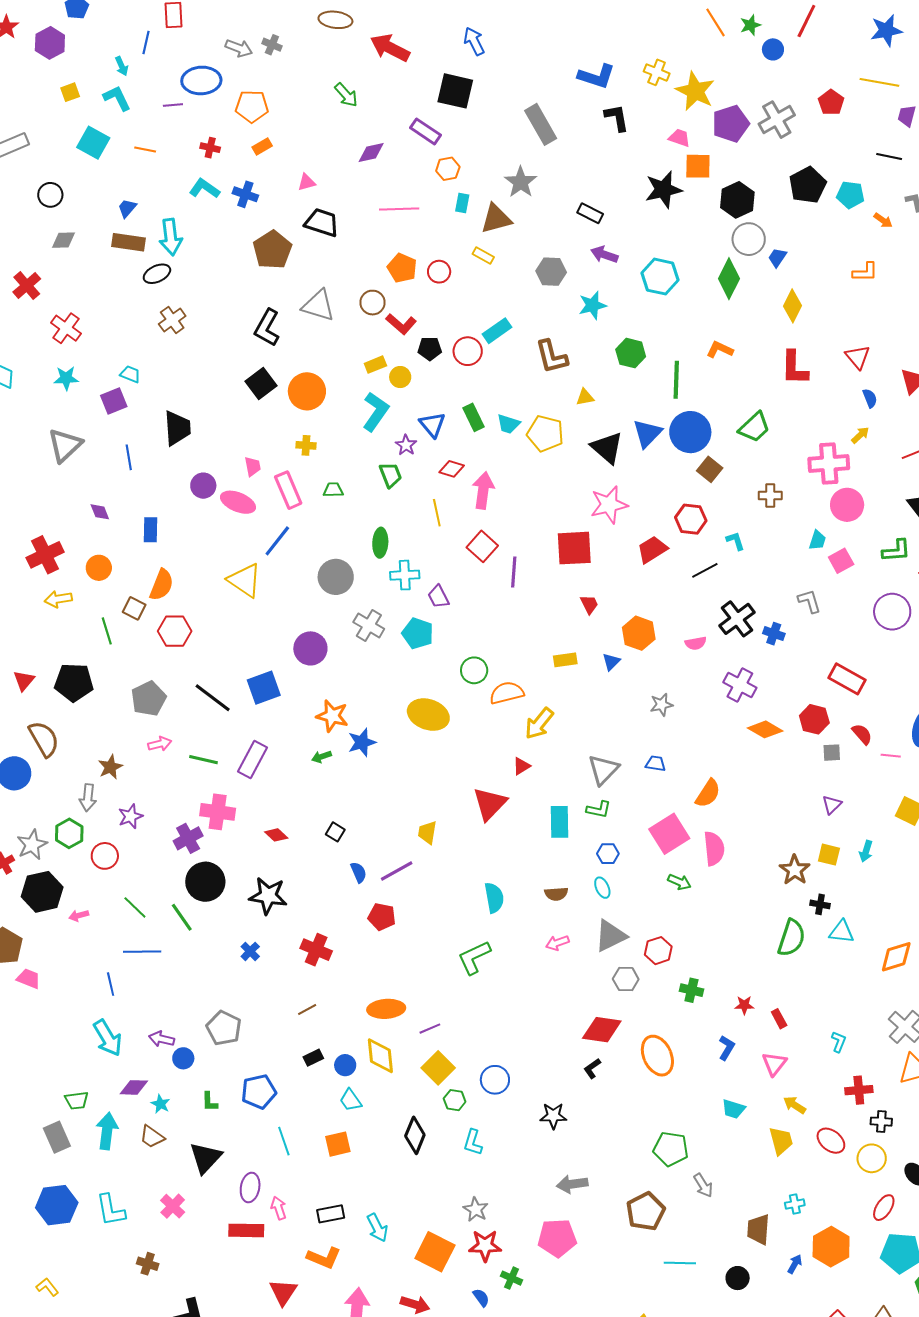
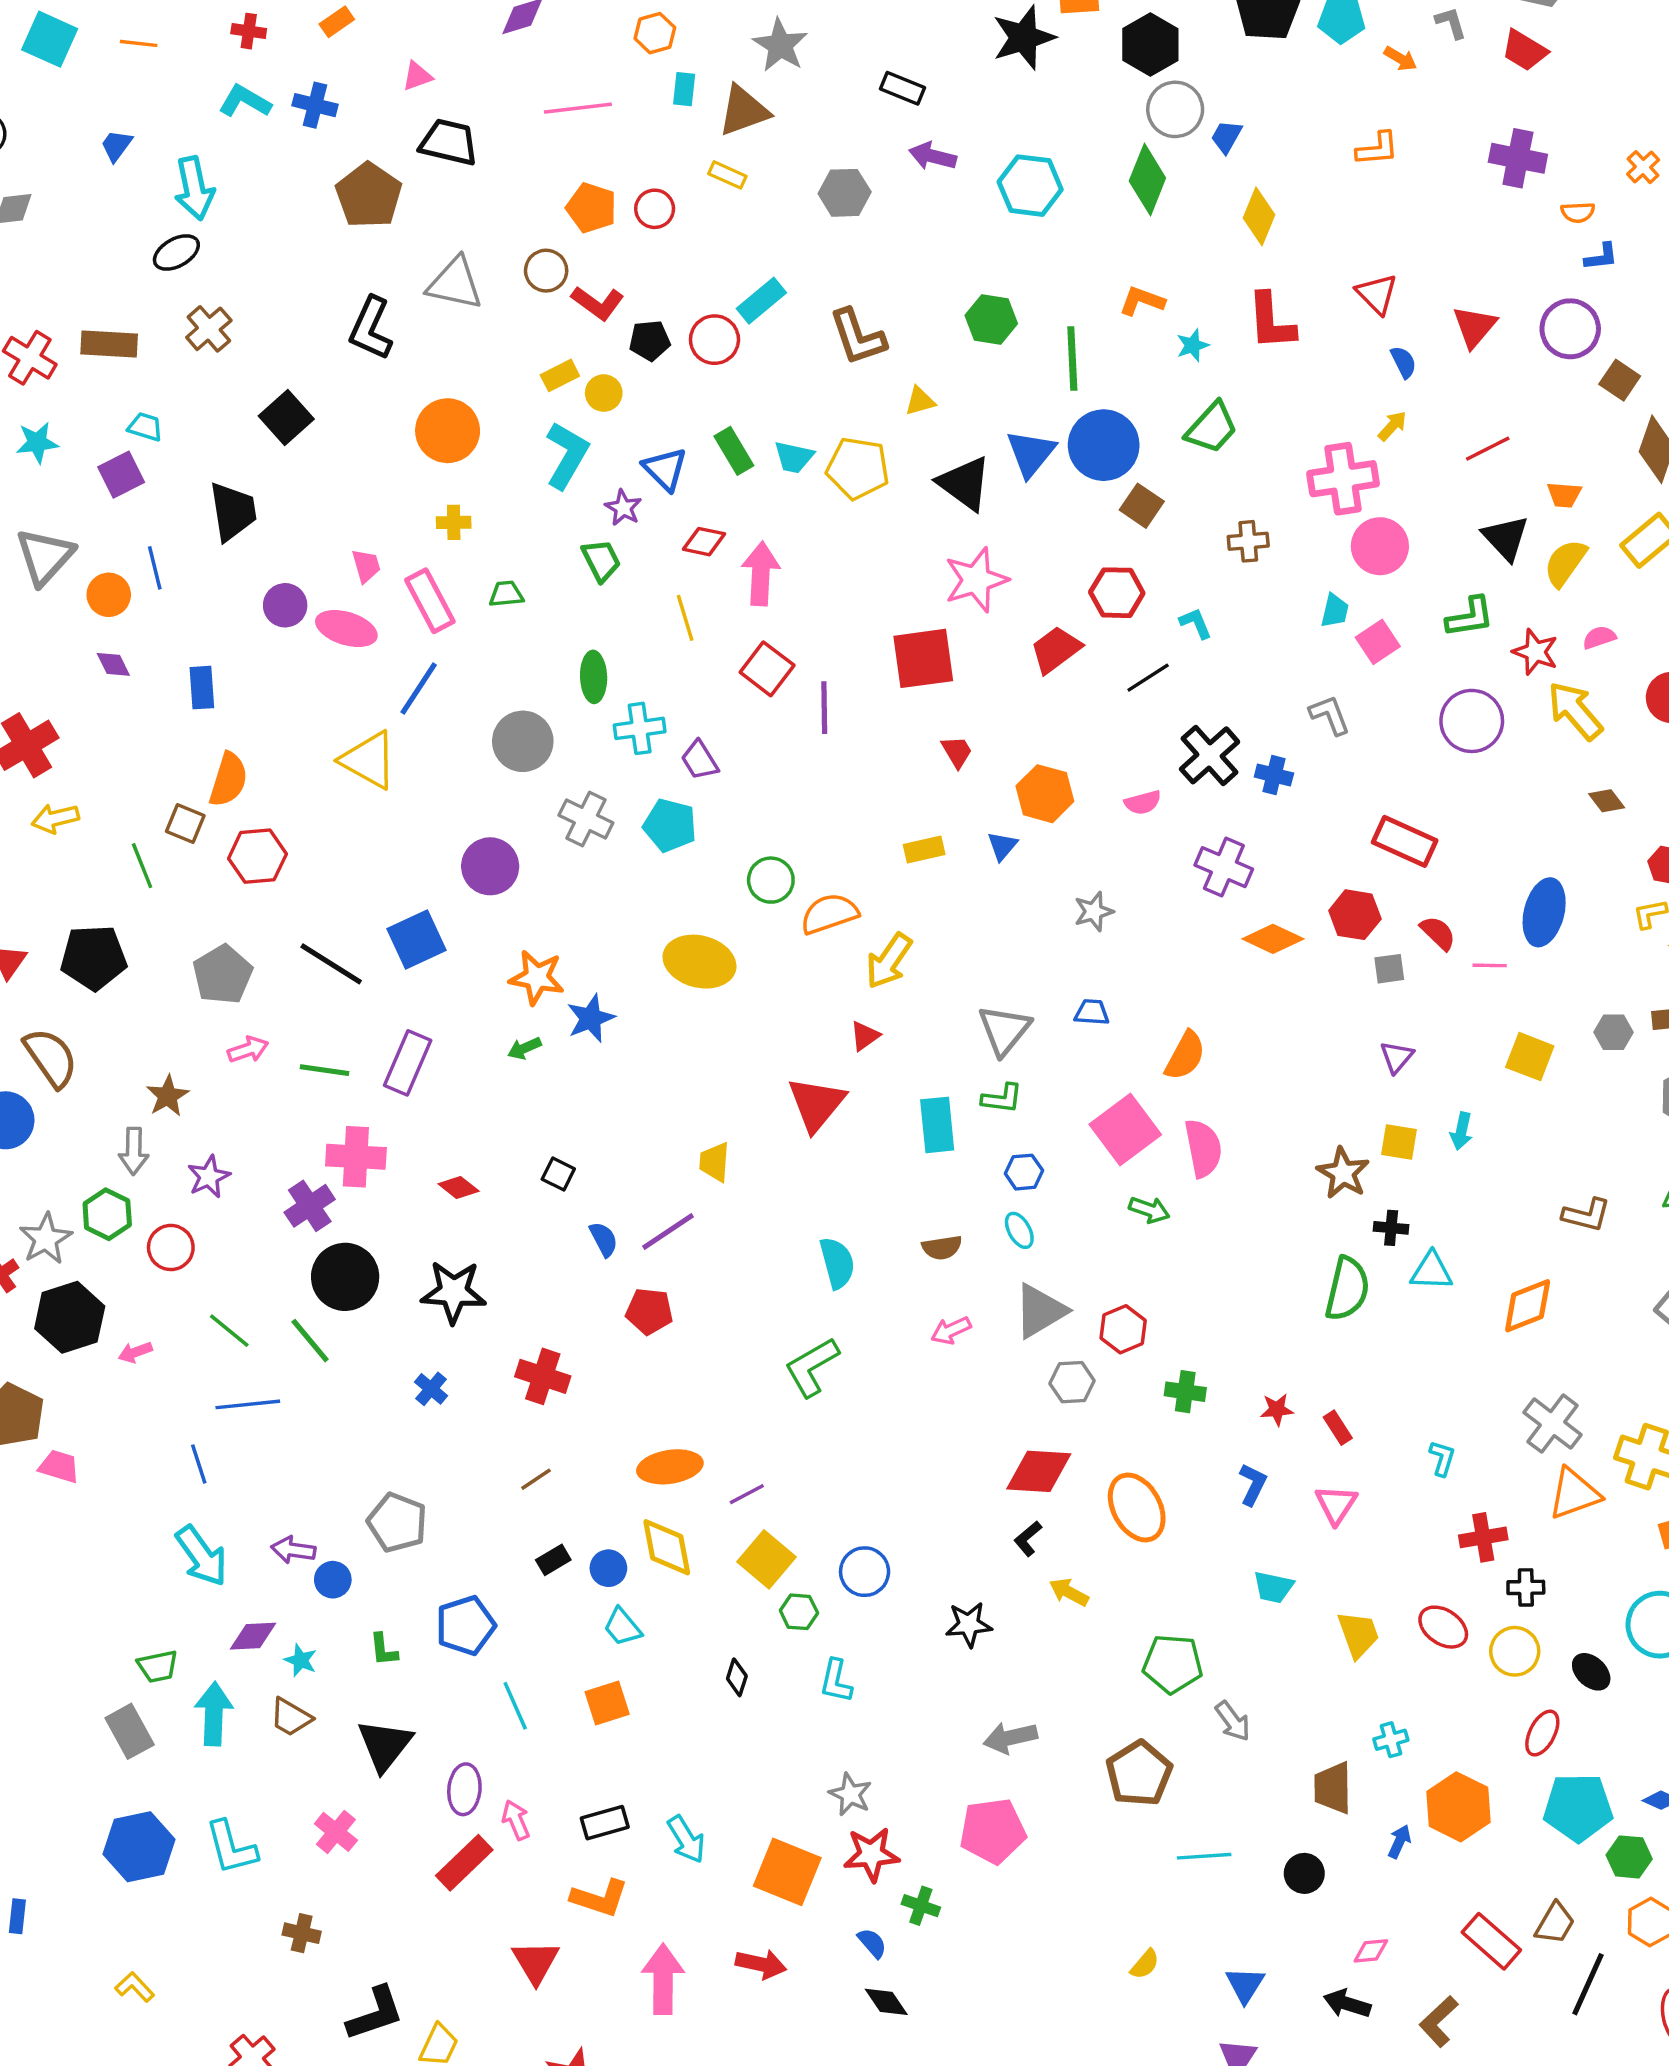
brown rectangle: (129, 242) -> (109, 344), moved
cyan star: (592, 305) -> (1193, 345), moved, size x0.7
black square: (261, 384) -> (286, 418), moved
orange circle: (99, 568) -> (109, 595), moved
yellow arrow: (795, 1105) -> (1069, 1592), moved
black diamond: (415, 1135) -> (737, 1677), size x0.6
red rectangle: (246, 1230) -> (464, 1863), turned -40

